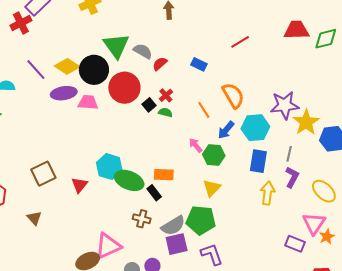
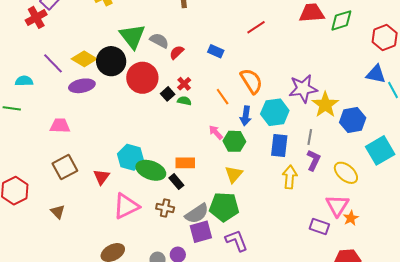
pink trapezoid: (88, 102) -> (60, 126), moved
blue arrow: (226, 130) -> (246, 116), turned -30
pink triangle: (108, 246) -> (126, 206), moved

